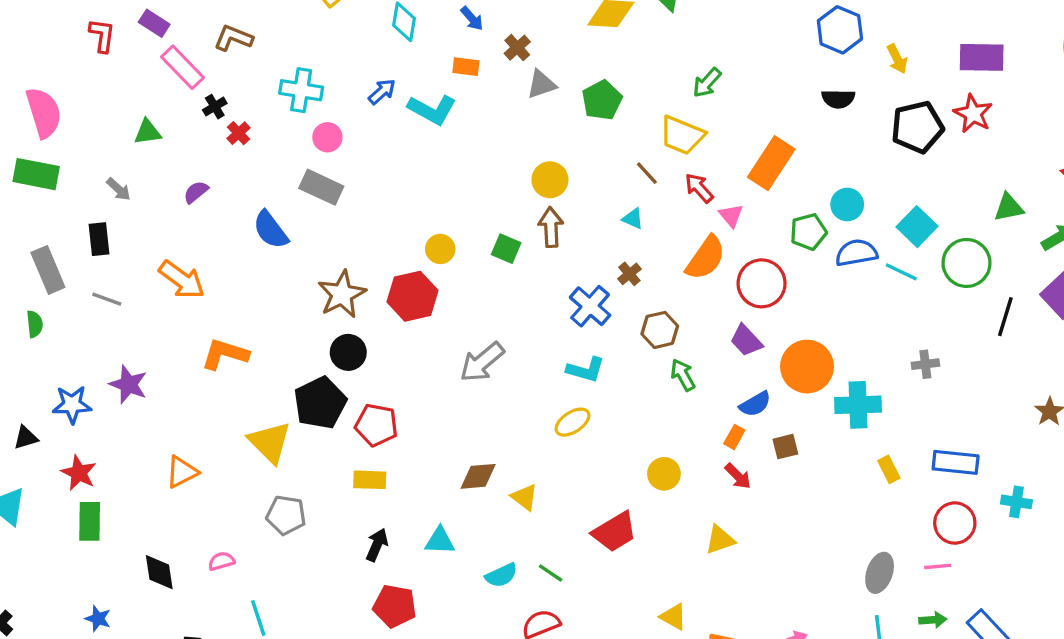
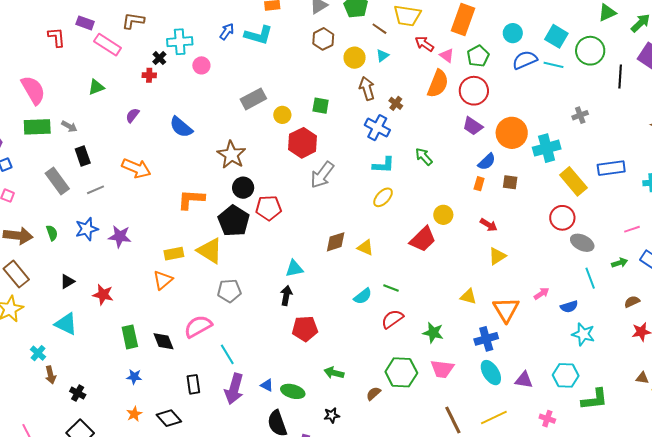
black cross: (215, 107) -> (159, 58), moved
red cross: (239, 133) -> (149, 75), turned -32
brown line: (647, 173) -> (379, 29), moved
yellow circle: (550, 180) -> (355, 58), moved
gray rectangle: (321, 187) -> (253, 99), moved, turned -40
gray arrow: (119, 189) -> (69, 126), moved
cyan triangle: (633, 219) -> (382, 56), moved, turned -48
brown arrow: (551, 227) -> (367, 88), moved
green pentagon: (808, 232) -> (478, 56), moved
red hexagon: (412, 296) -> (303, 143), moved
gray line: (107, 299) -> (95, 190), turned -30
green semicircle: (35, 324) -> (52, 233), moved
brown hexagon: (660, 330) -> (323, 39), moved
orange L-shape: (225, 354) -> (191, 199), moved
green arrow: (683, 375) -> (424, 157), moved
blue star: (72, 404) -> (87, 229), moved
red pentagon: (376, 425) -> (268, 208), moved
brown square: (785, 447) -> (510, 182), turned 35
yellow rectangle: (889, 469) -> (573, 181), size x1.8
red arrow: (738, 476) -> (489, 225), moved
yellow rectangle: (370, 480) -> (174, 254), moved
green rectangle: (90, 521) -> (130, 337), moved
red circle: (955, 523) -> (562, 218), moved
red trapezoid: (615, 532) -> (423, 239), moved
yellow triangle: (720, 540) -> (497, 256), moved
cyan triangle: (440, 541) -> (294, 269), moved
pink semicircle: (221, 561) -> (198, 326), size x1.8
pink line: (938, 566) -> (632, 229), moved
gray ellipse: (880, 573) -> (582, 243), turned -70

